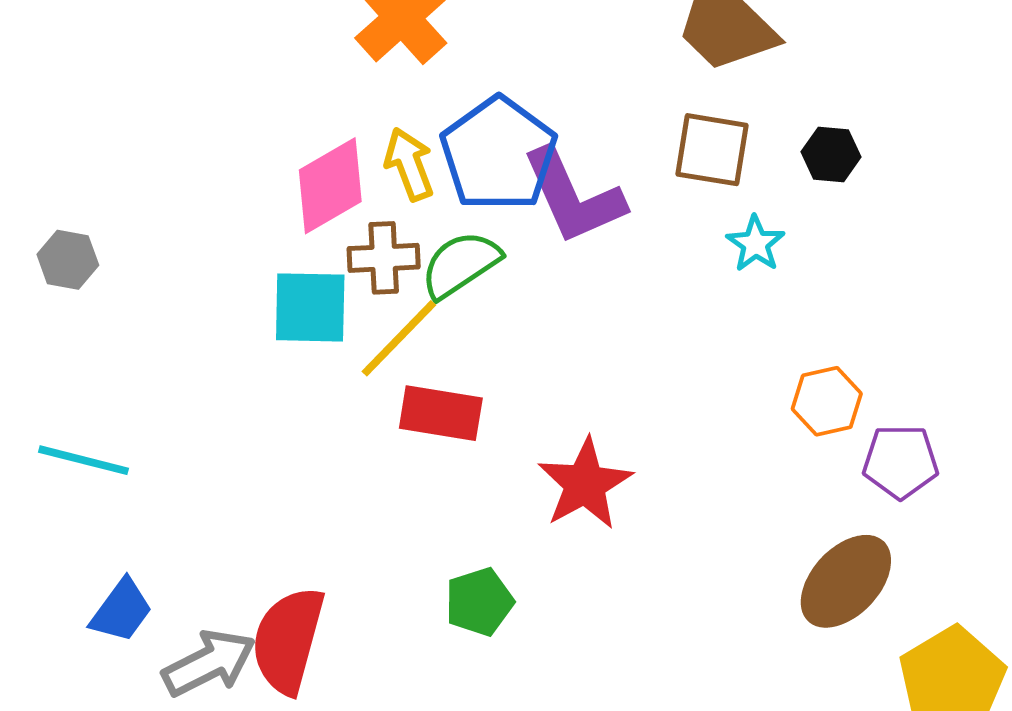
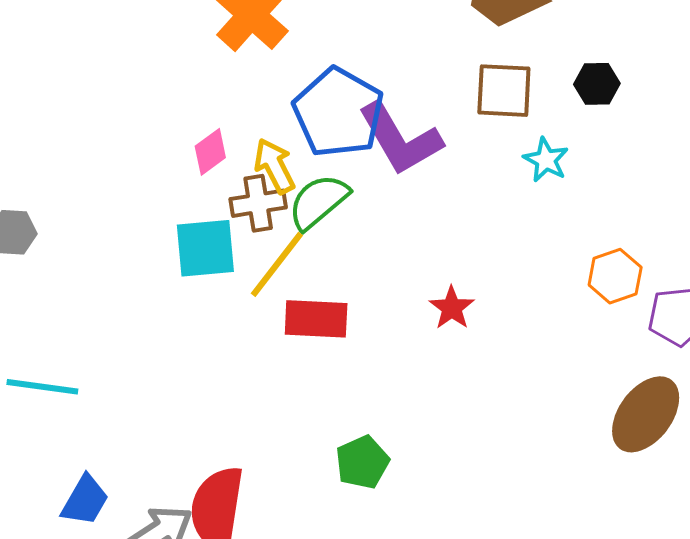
yellow arrow: (409, 164) -> (275, 166), moved
pink diamond: (330, 186) -> (210, 152), size x0.6
red star: (585, 484) -> (452, 308), moved, size x0.6

